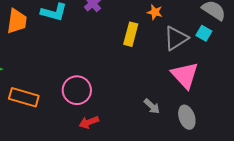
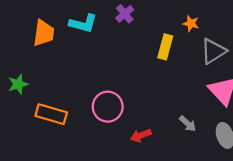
red arrow: (89, 122) -> (141, 135), moved

